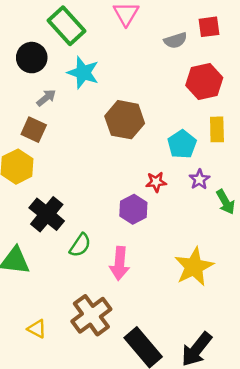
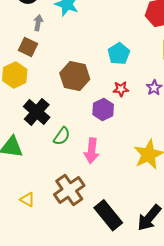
gray arrow: (46, 98) -> (38, 23), turned -42
brown hexagon: (125, 120) -> (75, 76), moved
cyan pentagon: (182, 144) -> (119, 54), moved

